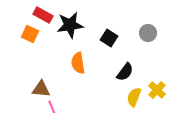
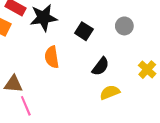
yellow cross: (157, 90) -> (147, 70), moved
yellow semicircle: (134, 97) -> (110, 92), turned 48

